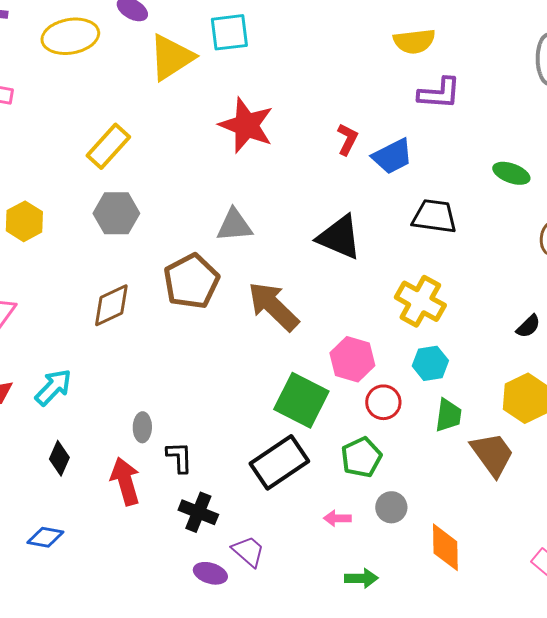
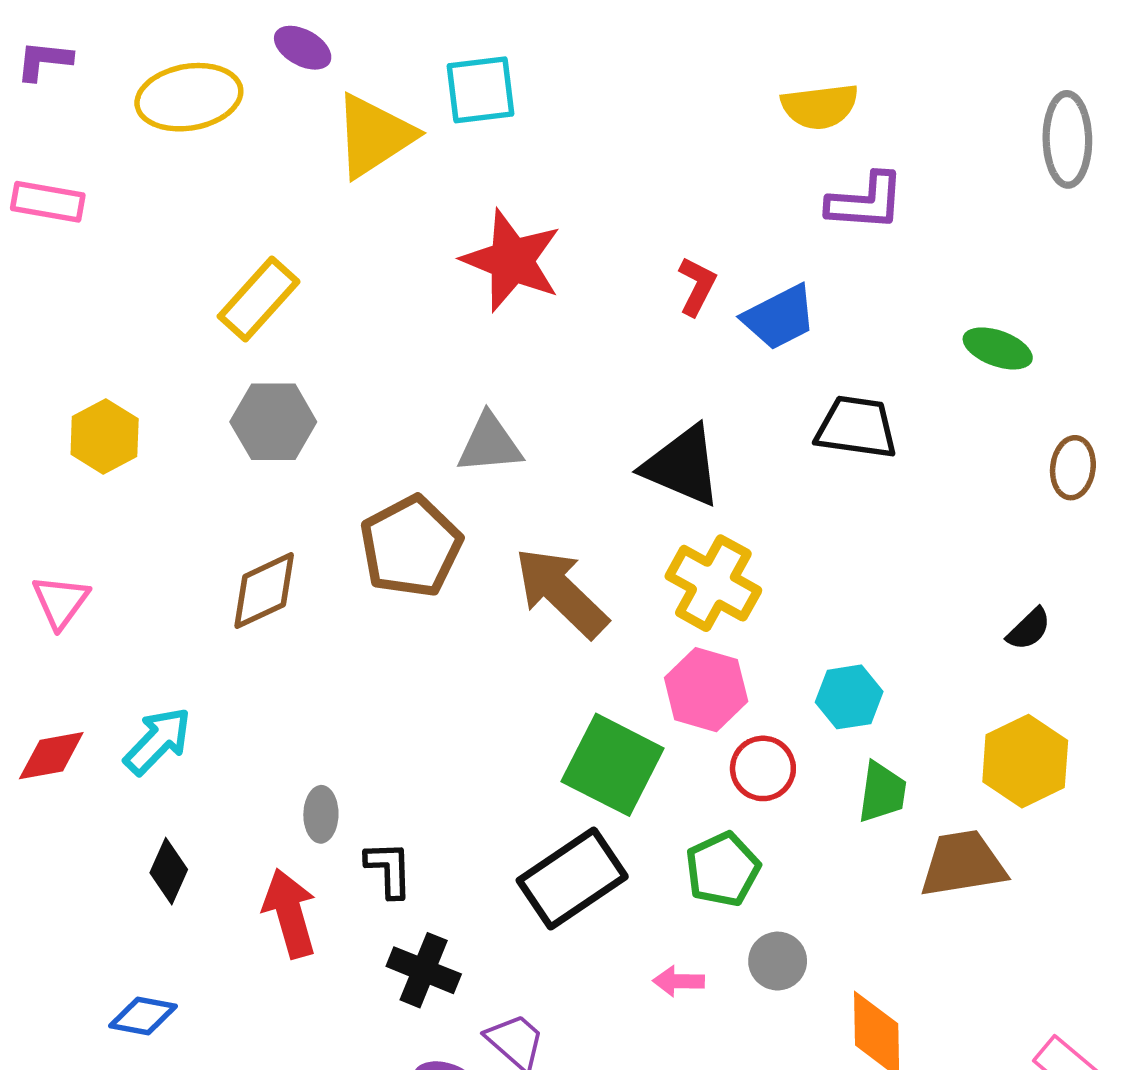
yellow cross: (420, 301) -> (713, 583), moved
brown trapezoid: (492, 454) -> (963, 864), turned -63

